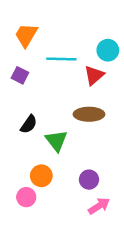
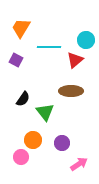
purple circle: (89, 180) -> (62, 143), moved

